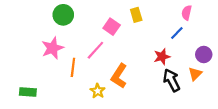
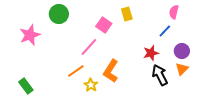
pink star: (53, 48) -> (30, 35), moved
purple circle: (204, 54) -> (182, 51), moved
orange line: (73, 67) -> (76, 71), moved, turned 48
green rectangle: (28, 92) -> (26, 86), turned 49

